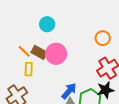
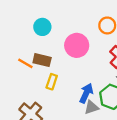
pink circle: (56, 54) -> (77, 45), moved
yellow rectangle: (29, 69) -> (52, 82), moved, turned 32

